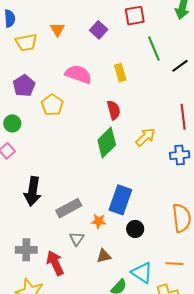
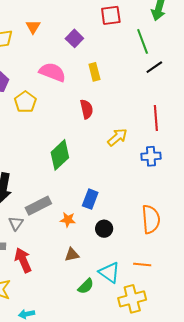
purple square: (99, 30) -> (74, 38), moved
green line: (154, 48) -> (143, 41), moved
green diamond: (107, 143) -> (60, 155), moved
blue rectangle: (120, 200) -> (90, 199), size x0.7
gray triangle: (77, 239) -> (16, 223), moved

